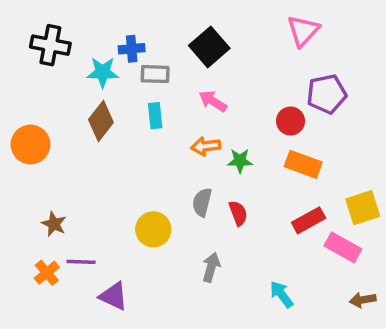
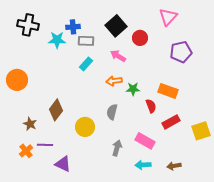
cyan rectangle: (155, 116) -> (86, 64), turned 48
brown diamond: (101, 121) -> (56, 110), moved
red circle: (291, 121) -> (140, 38), moved
yellow square: (363, 208) -> (201, 131), moved
red semicircle: (238, 213) -> (151, 106), moved
pink rectangle: (343, 247) -> (145, 141), moved
cyan arrow: (281, 294) -> (143, 165), moved, turned -56
brown arrow: (363, 300) -> (174, 166), moved

